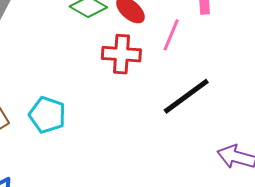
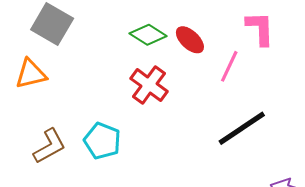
red cross: (121, 54) -> (149, 85), moved, turned 30

